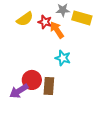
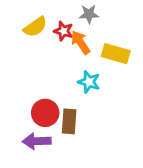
yellow rectangle: (82, 18) -> (116, 54), moved
purple arrow: (19, 91) -> (37, 141), moved, turned 30

